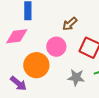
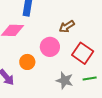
orange circle: (36, 65) -> (27, 62), size x0.6

